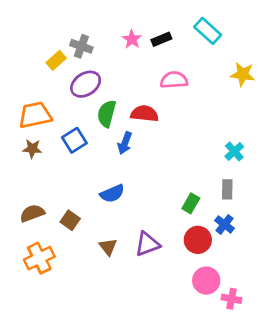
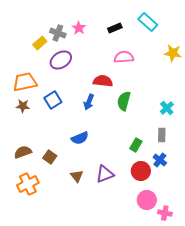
pink star: (132, 39) -> (79, 28), moved
green semicircle: (107, 114) -> (124, 101), moved

